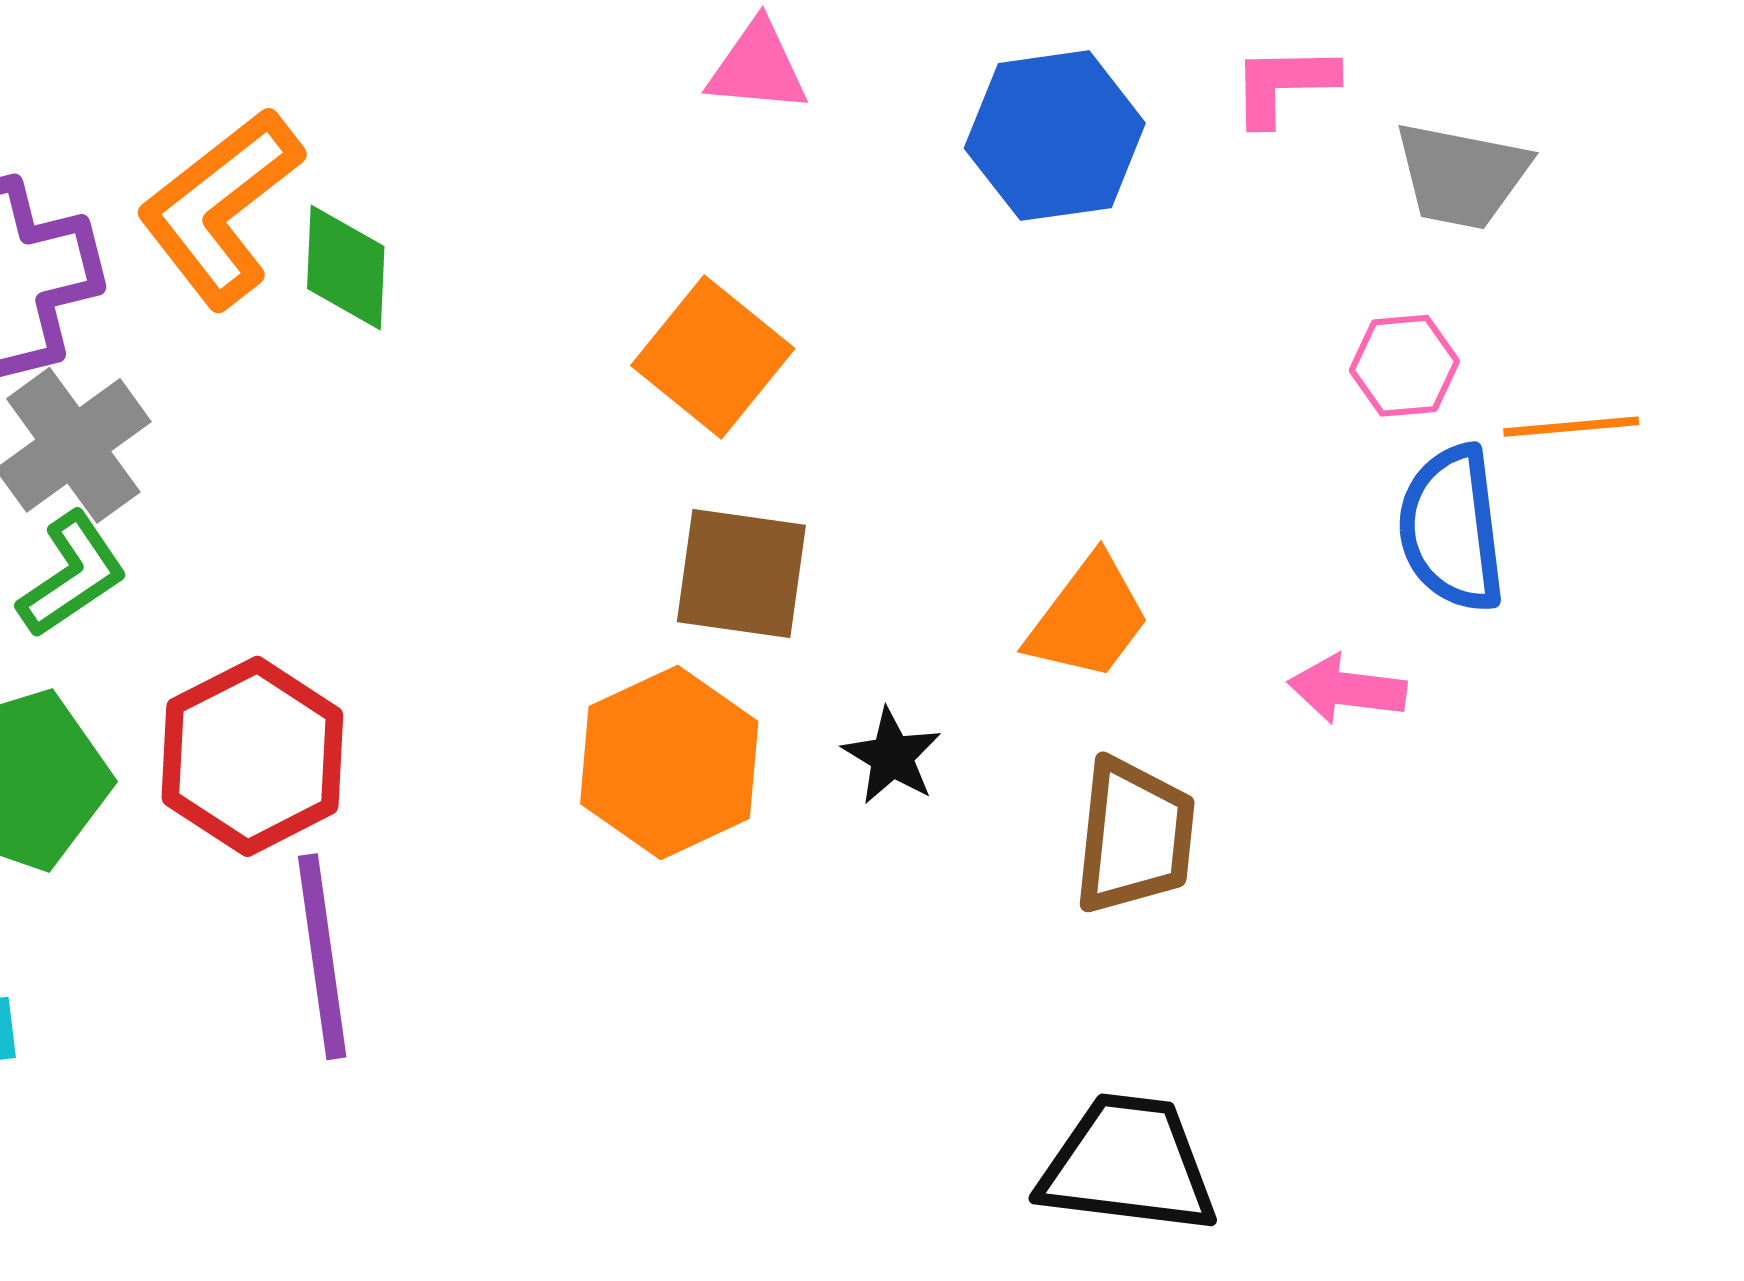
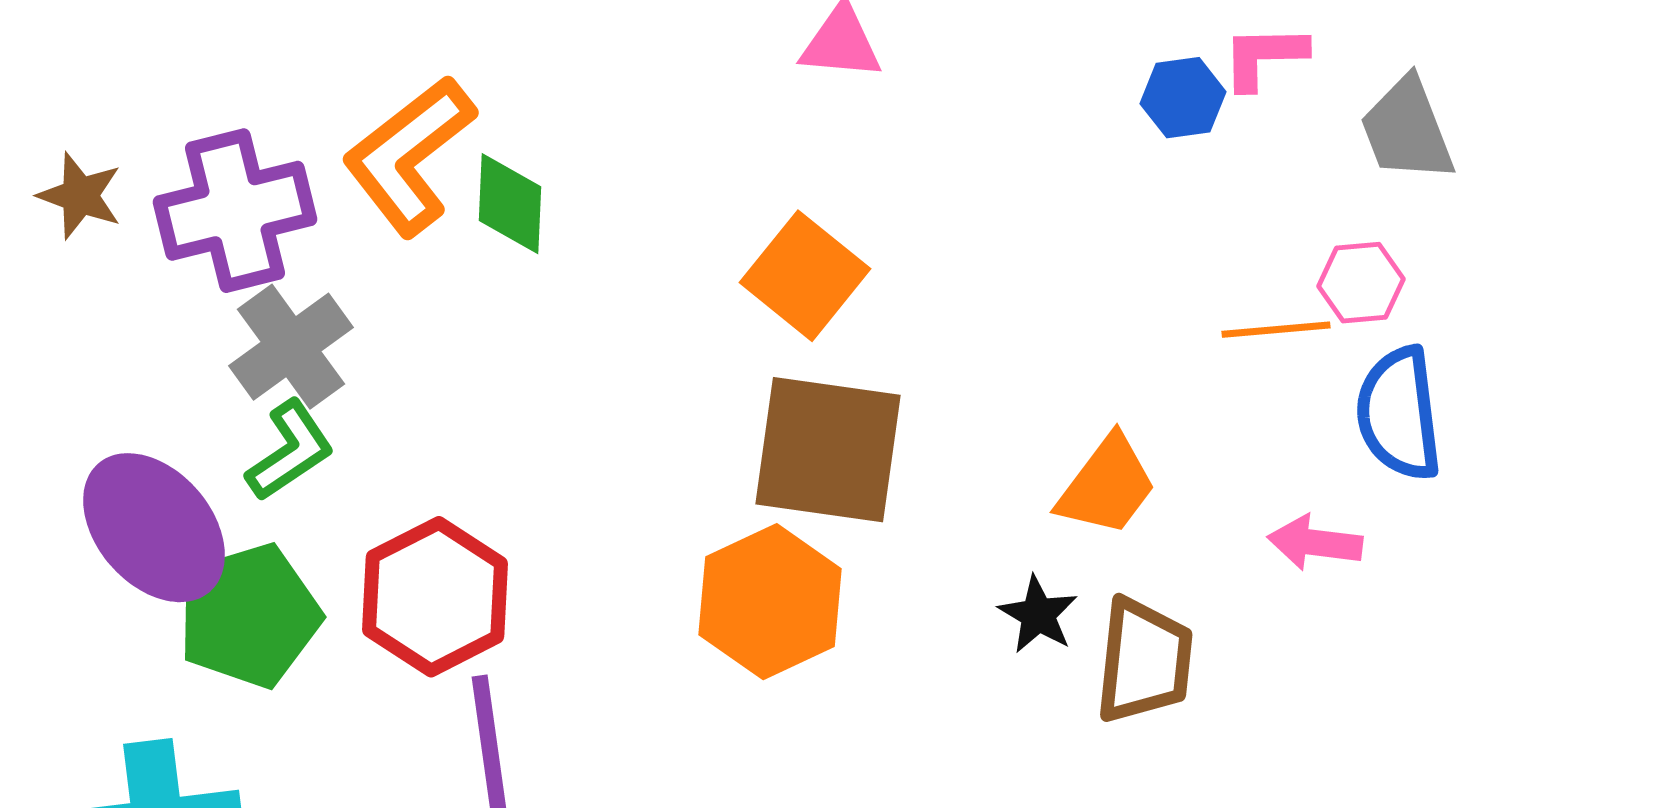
blue hexagon: (1055, 136) -> (1183, 98), moved, size x0.6
gray trapezoid: (1462, 175) -> (1407, 130), turned 58
orange line: (1571, 427) -> (1276, 330), moved
brown square: (741, 573) -> (828, 450), size x1.4
black star: (892, 756) -> (1038, 615), moved

